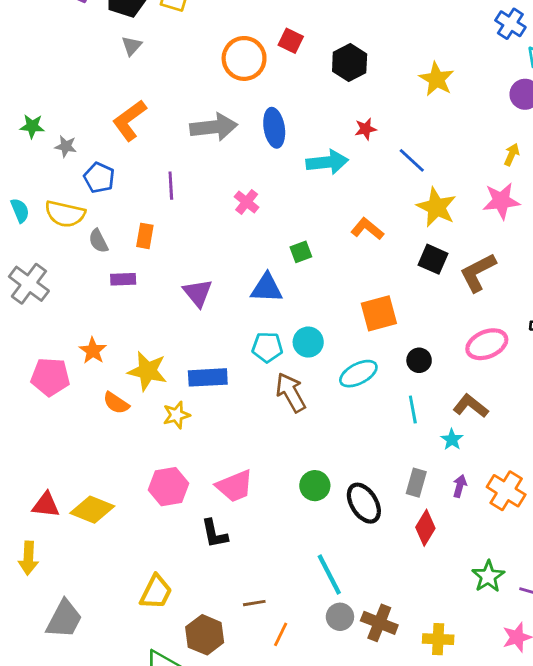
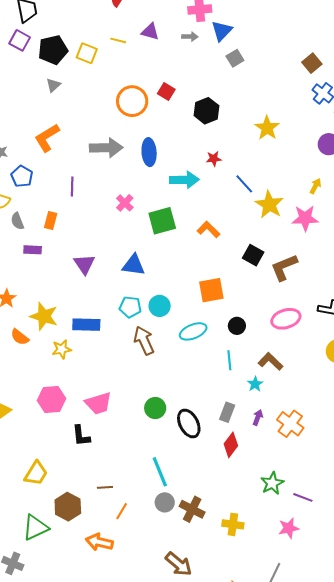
yellow star: (436, 207) -> (269, 205), moved
green square: (301, 252) -> (162, 221), moved, size x1.8

